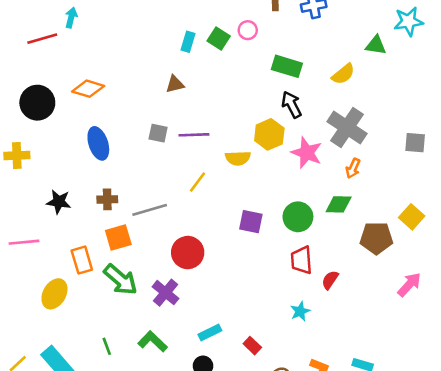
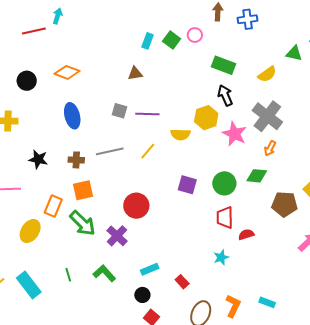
black circle: (37, 103) -> (27, 81), size x0.7
gray line: (150, 210) -> (110, 151), moved
orange rectangle: (82, 260) -> (53, 206), turned 35
red semicircle: (330, 280) -> (246, 234), turned 35

